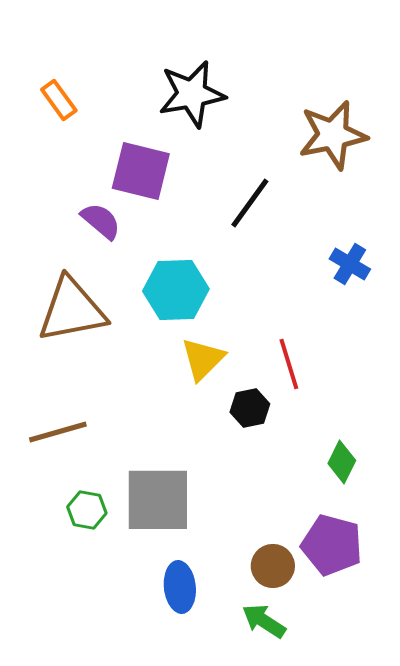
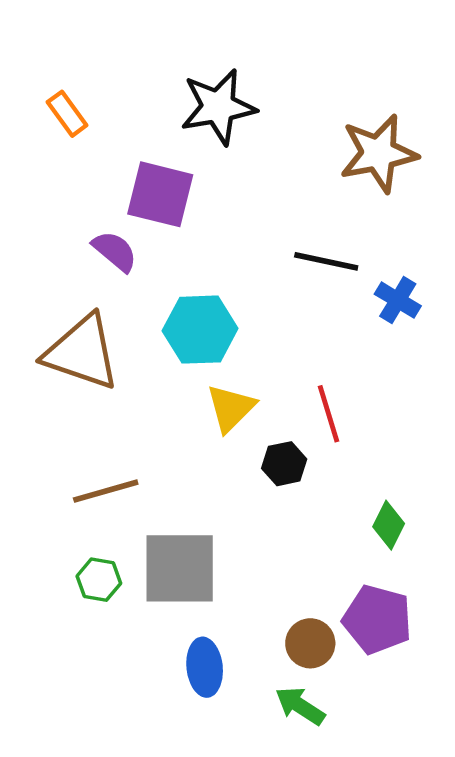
black line: (250, 203) -> (326, 261), moved, turned 66
brown triangle: (72, 310) -> (82, 352), turned 30
brown line: (58, 432) -> (106, 491), moved

